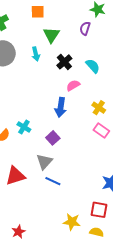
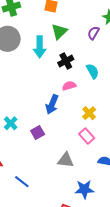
cyan arrow: (36, 54) -> (40, 47), size x1.5
cyan cross: (24, 127) -> (11, 123), moved
gray triangle: (44, 162) -> (66, 160), moved, turned 42
blue line: (53, 181) -> (22, 182), moved

